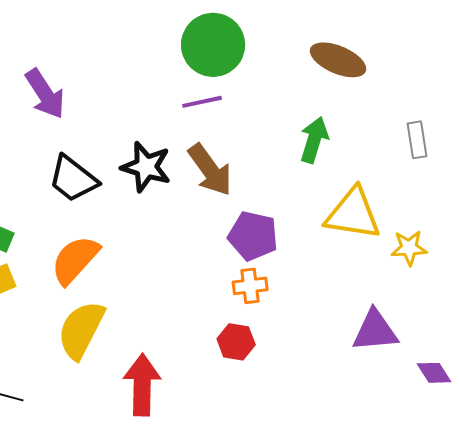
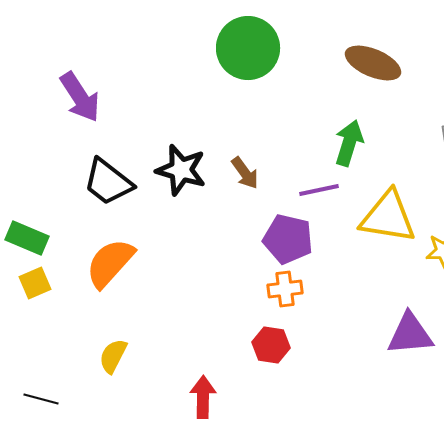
purple line: (202, 102) -> (319, 190), moved
brown arrow: (210, 170) -> (245, 173), size x0.6
yellow semicircle: (81, 330) -> (113, 356), moved, size x0.6
red arrow: (142, 385) -> (203, 397), moved, size x0.7

